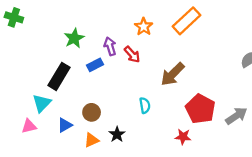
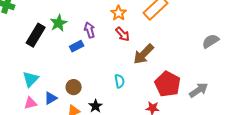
red arrow: (132, 54) -> (123, 34), moved
black rectangle: (59, 76) -> (36, 35), moved
pink triangle: (29, 126) -> (31, 103), moved

